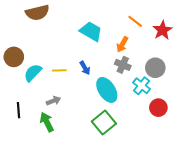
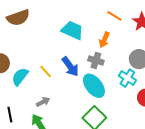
gray cross: (123, 65) -> (96, 61), moved
blue arrow: (85, 68) -> (70, 67), size x1.5
yellow line: (59, 70) -> (46, 72), turned 56

